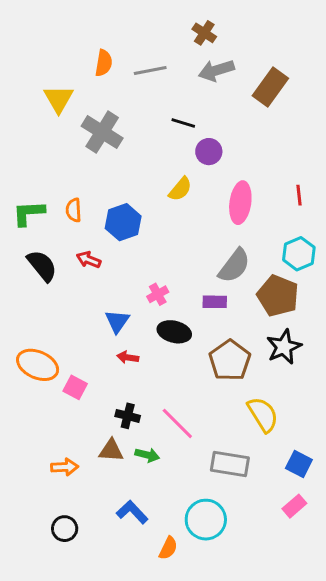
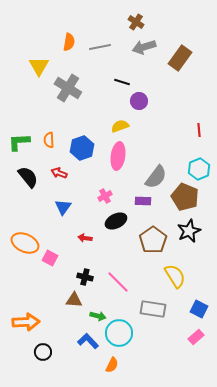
yellow semicircle: (180, 189) -> (120, 126), turned -150
pink ellipse: (240, 203) -> (118, 156), moved
blue triangle: (117, 321) -> (63, 207), moved
black ellipse: (174, 332) -> (116, 221), turned -40
green arrow: (147, 455) -> (98, 316), moved
orange arrow: (65, 467) -> (26, 322), moved, size x1.5
cyan circle: (206, 520) -> (119, 333), moved

